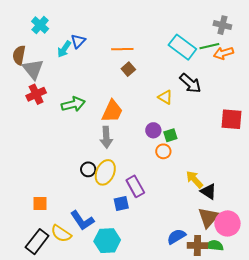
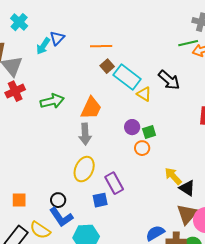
cyan rectangle: (182, 47) -> (127, 77), moved
black circle: (88, 169) -> (58, 200), moved

